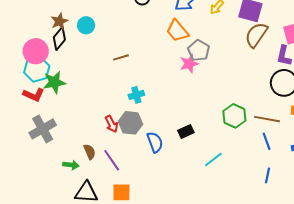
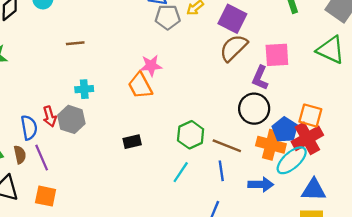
orange trapezoid: (177, 31) -> (140, 86), moved
gray pentagon: (199, 50) -> (168, 17), moved, turned 30
blue semicircle: (155, 142) -> (29, 128), moved
brown semicircle: (90, 152) -> (20, 155), moved
cyan line: (213, 160) -> (181, 172), moved, turned -30

